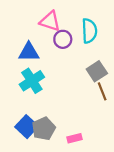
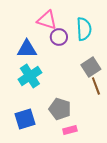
blue square: (27, 127) -> (25, 119), turned 30
gray pentagon: (44, 129) -> (60, 109), moved, turned -30

